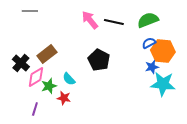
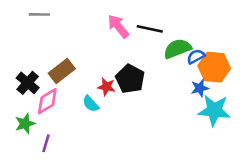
green semicircle: (148, 20) -> (177, 49), moved
green star: (49, 86) -> (25, 124), moved
red star: (64, 98) -> (106, 87), moved

